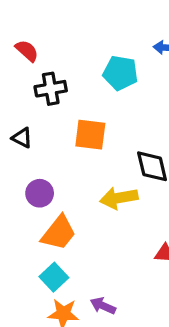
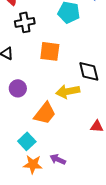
orange trapezoid: (59, 233) -> (45, 113), moved

